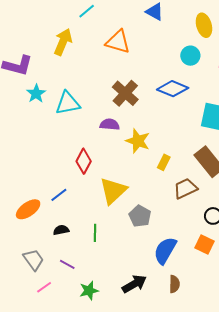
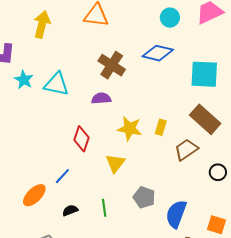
cyan triangle: (68, 103) -> (56, 84), turned 32
yellow star: (138, 141) -> (130, 129), moved
yellow triangle: (113, 191) -> (115, 163), size x0.7
gray pentagon: (140, 216) -> (144, 197), moved
orange square: (204, 245) -> (217, 225), moved

